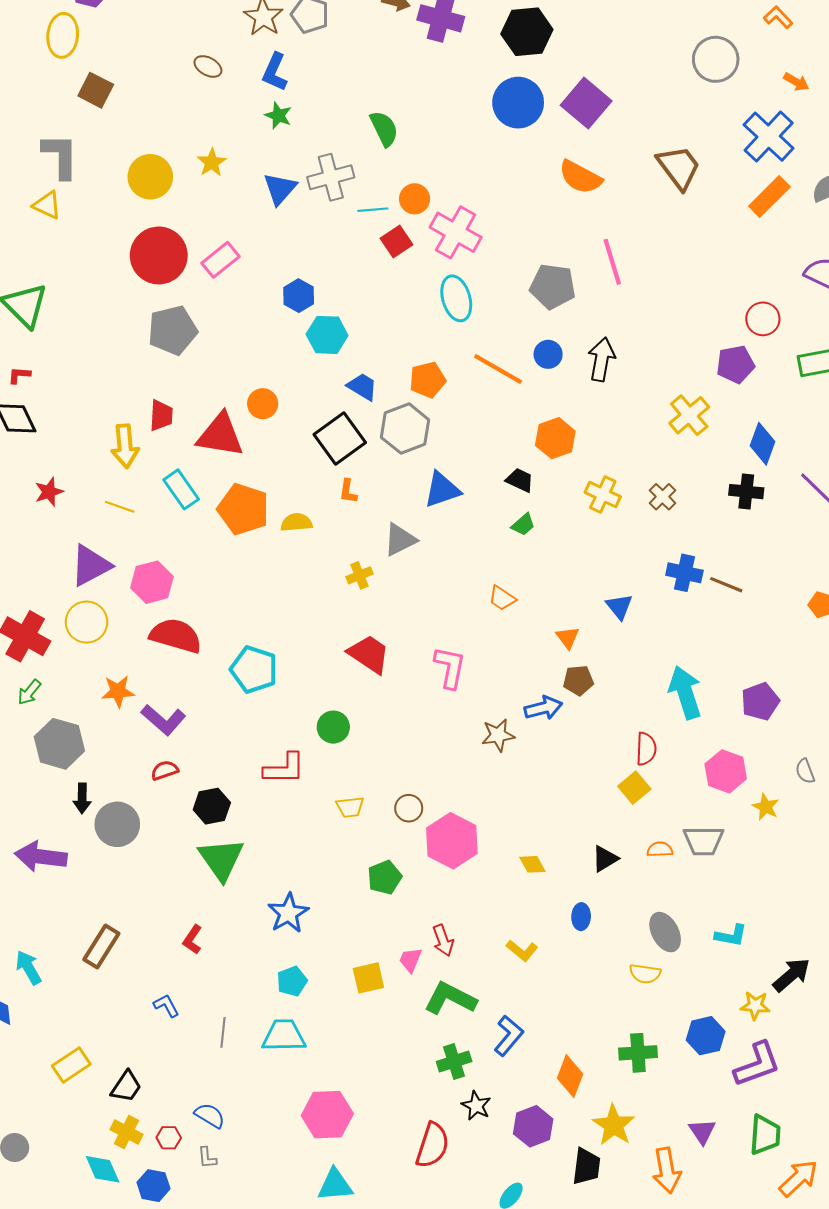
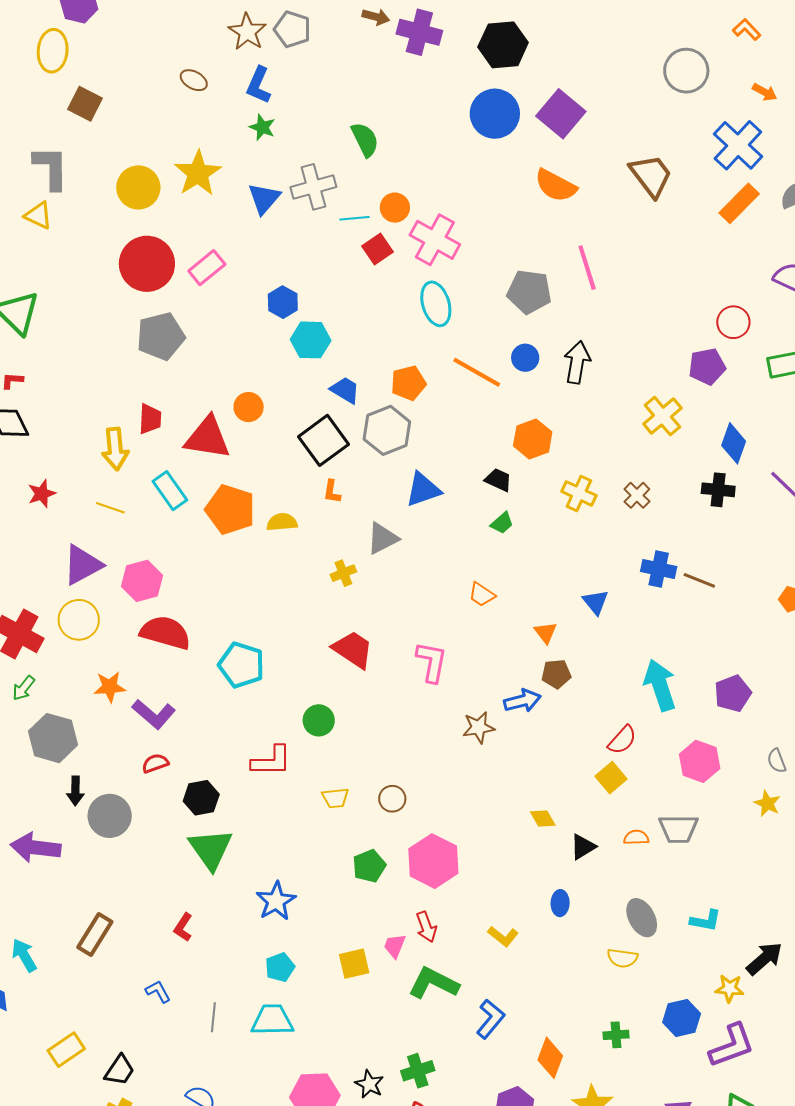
yellow star: (212, 163) -> (198, 173), size x1.6
red semicircle: (646, 749) -> (622, 740), turned 40
yellow star: (766, 807) -> (767, 804), moved
pink hexagon: (452, 841) -> (433, 861), moved
yellow diamond: (532, 864) -> (543, 818), moved
green cross: (638, 1053) -> (616, 1035), size x0.7
green cross: (454, 1062) -> (418, 1071), moved
black star: (476, 1106) -> (369, 1084), moved

